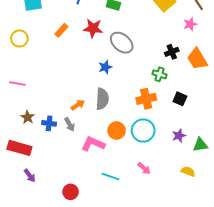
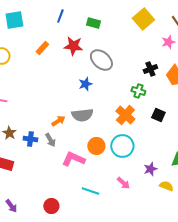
gray semicircle: (102, 99) -> (82, 115), turned 80
orange cross: (146, 99) -> (125, 115), turned -36
purple star: (179, 136) -> (150, 169), moved
purple arrow: (30, 176) -> (11, 206), moved

